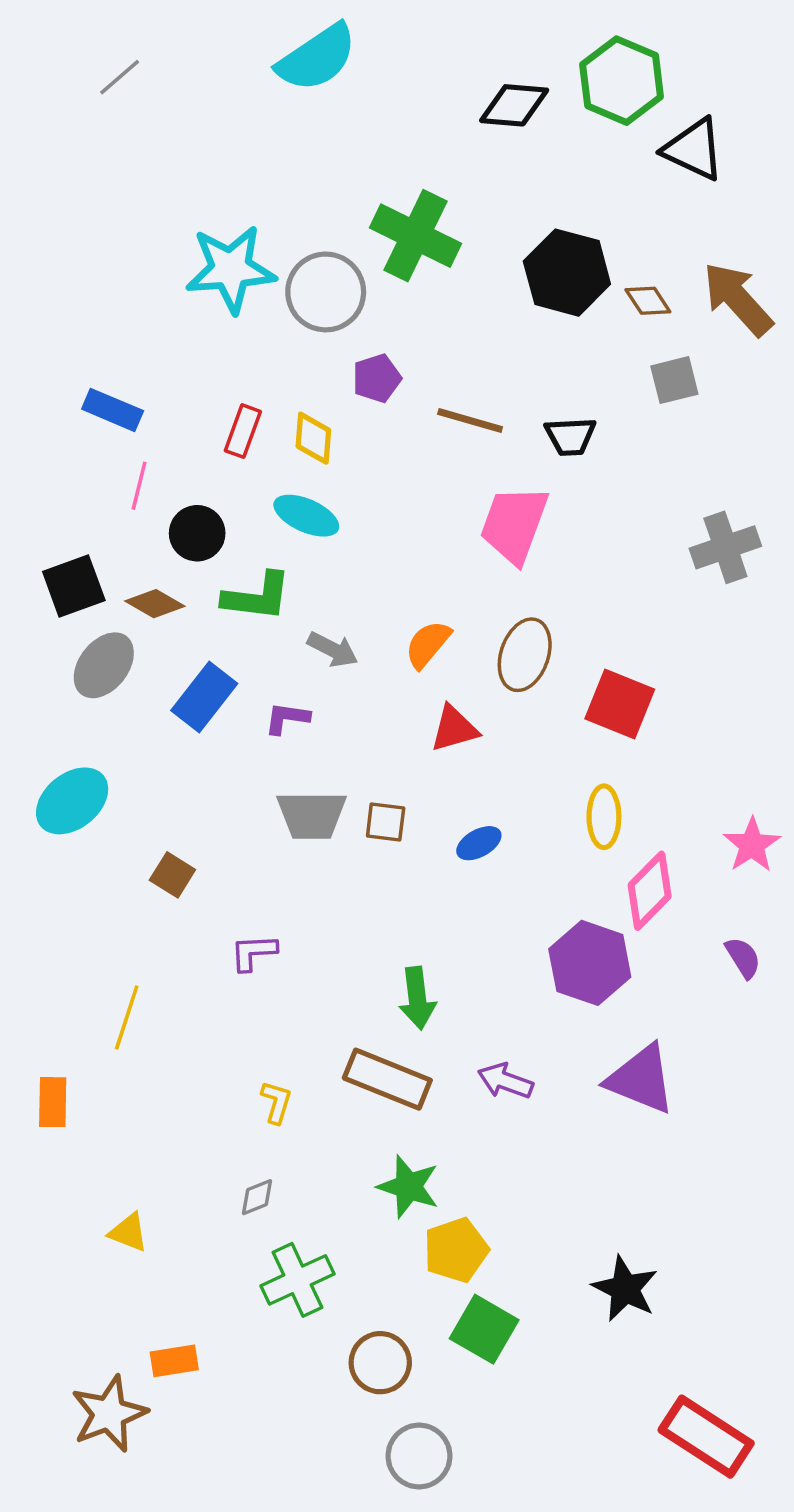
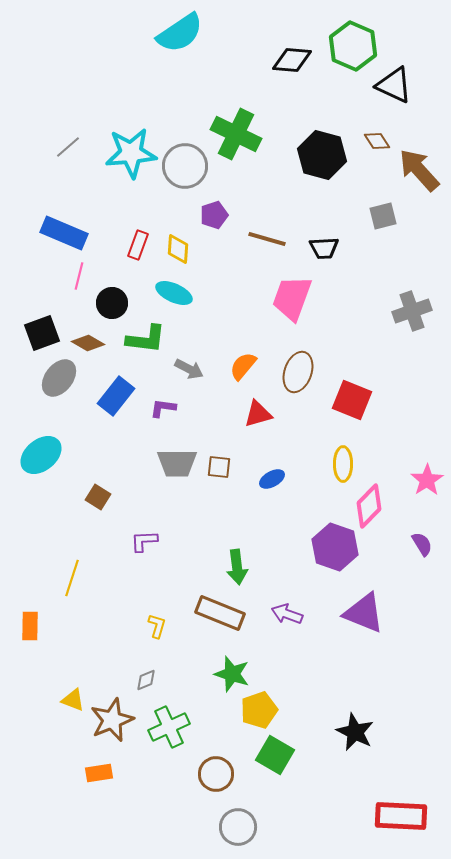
gray line: (120, 77) -> (68, 147), moved
brown diamond: (648, 301) -> (377, 141), moved
blue rectangle: (113, 410) -> (64, 233), size x1.4
brown star: (109, 1414) -> (112, 720), moved
red rectangle: (706, 1437) -> (401, 816), turned -30

